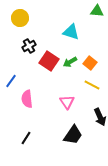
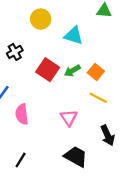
yellow circle: (20, 18) -> (41, 19), moved
black cross: (29, 46) -> (15, 52), moved
black trapezoid: (73, 135) -> (76, 157), turned -95

